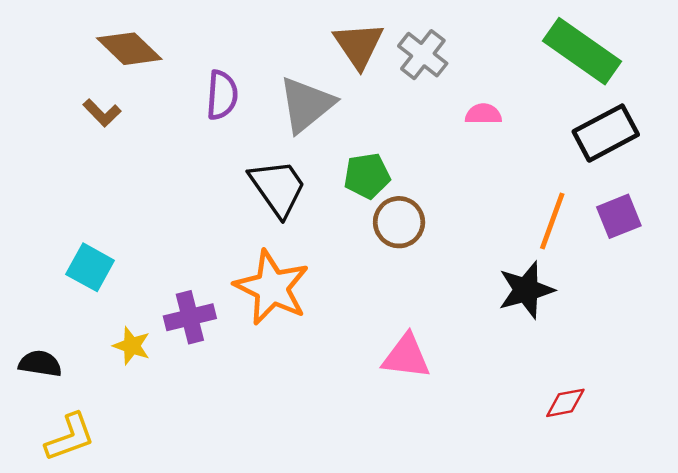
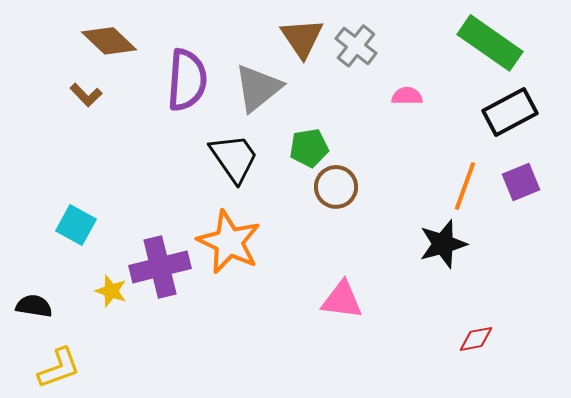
purple semicircle: (222, 95) -> (187, 80), size x1.5
purple cross: (190, 317) -> (160, 267), size x1.4

